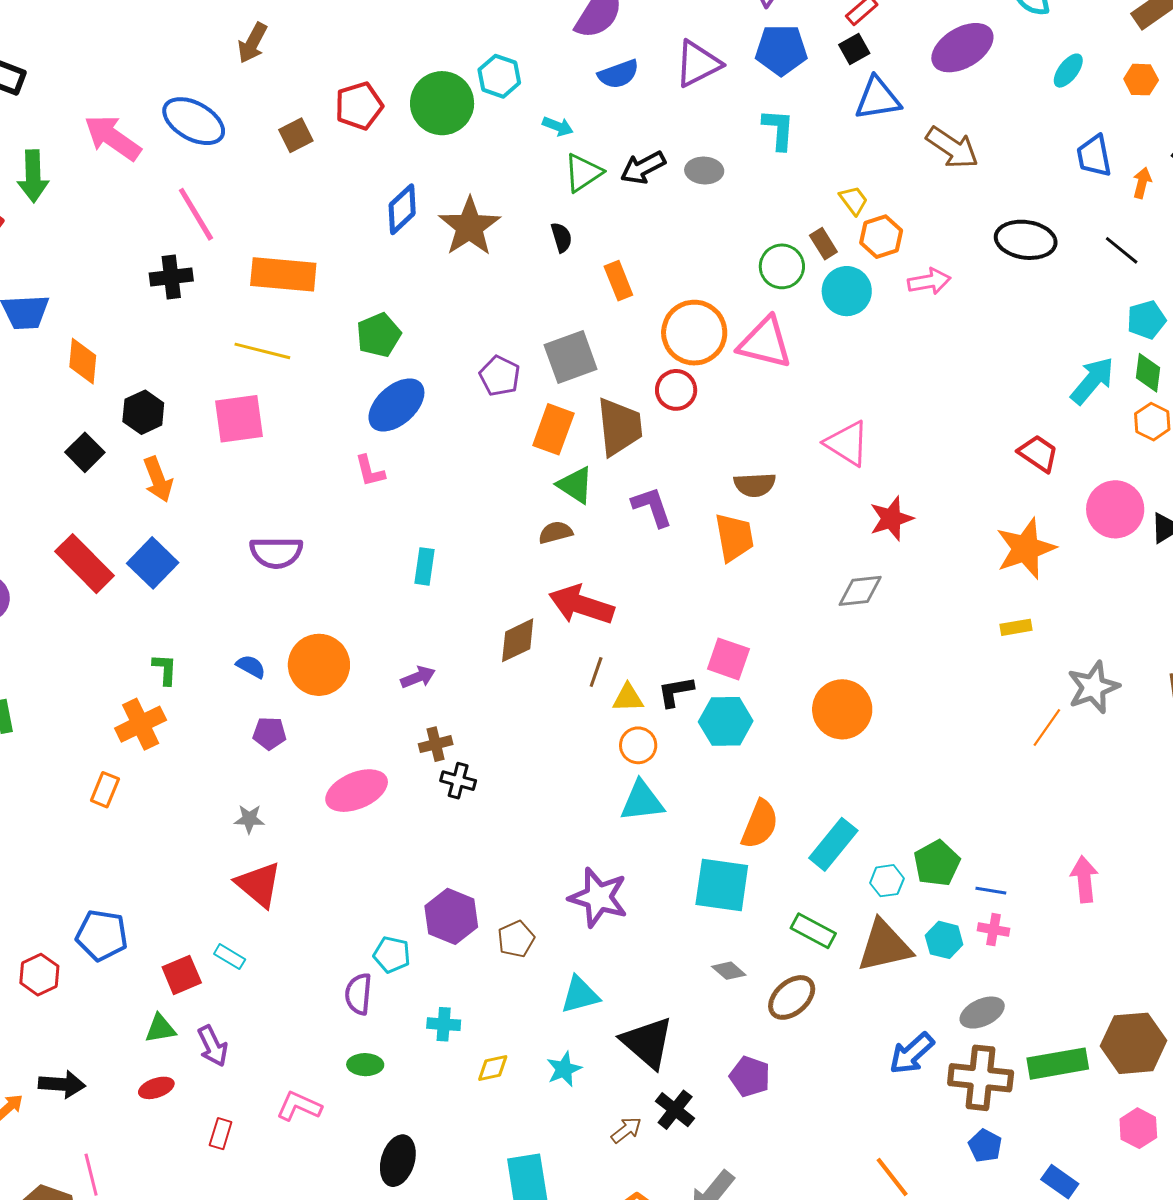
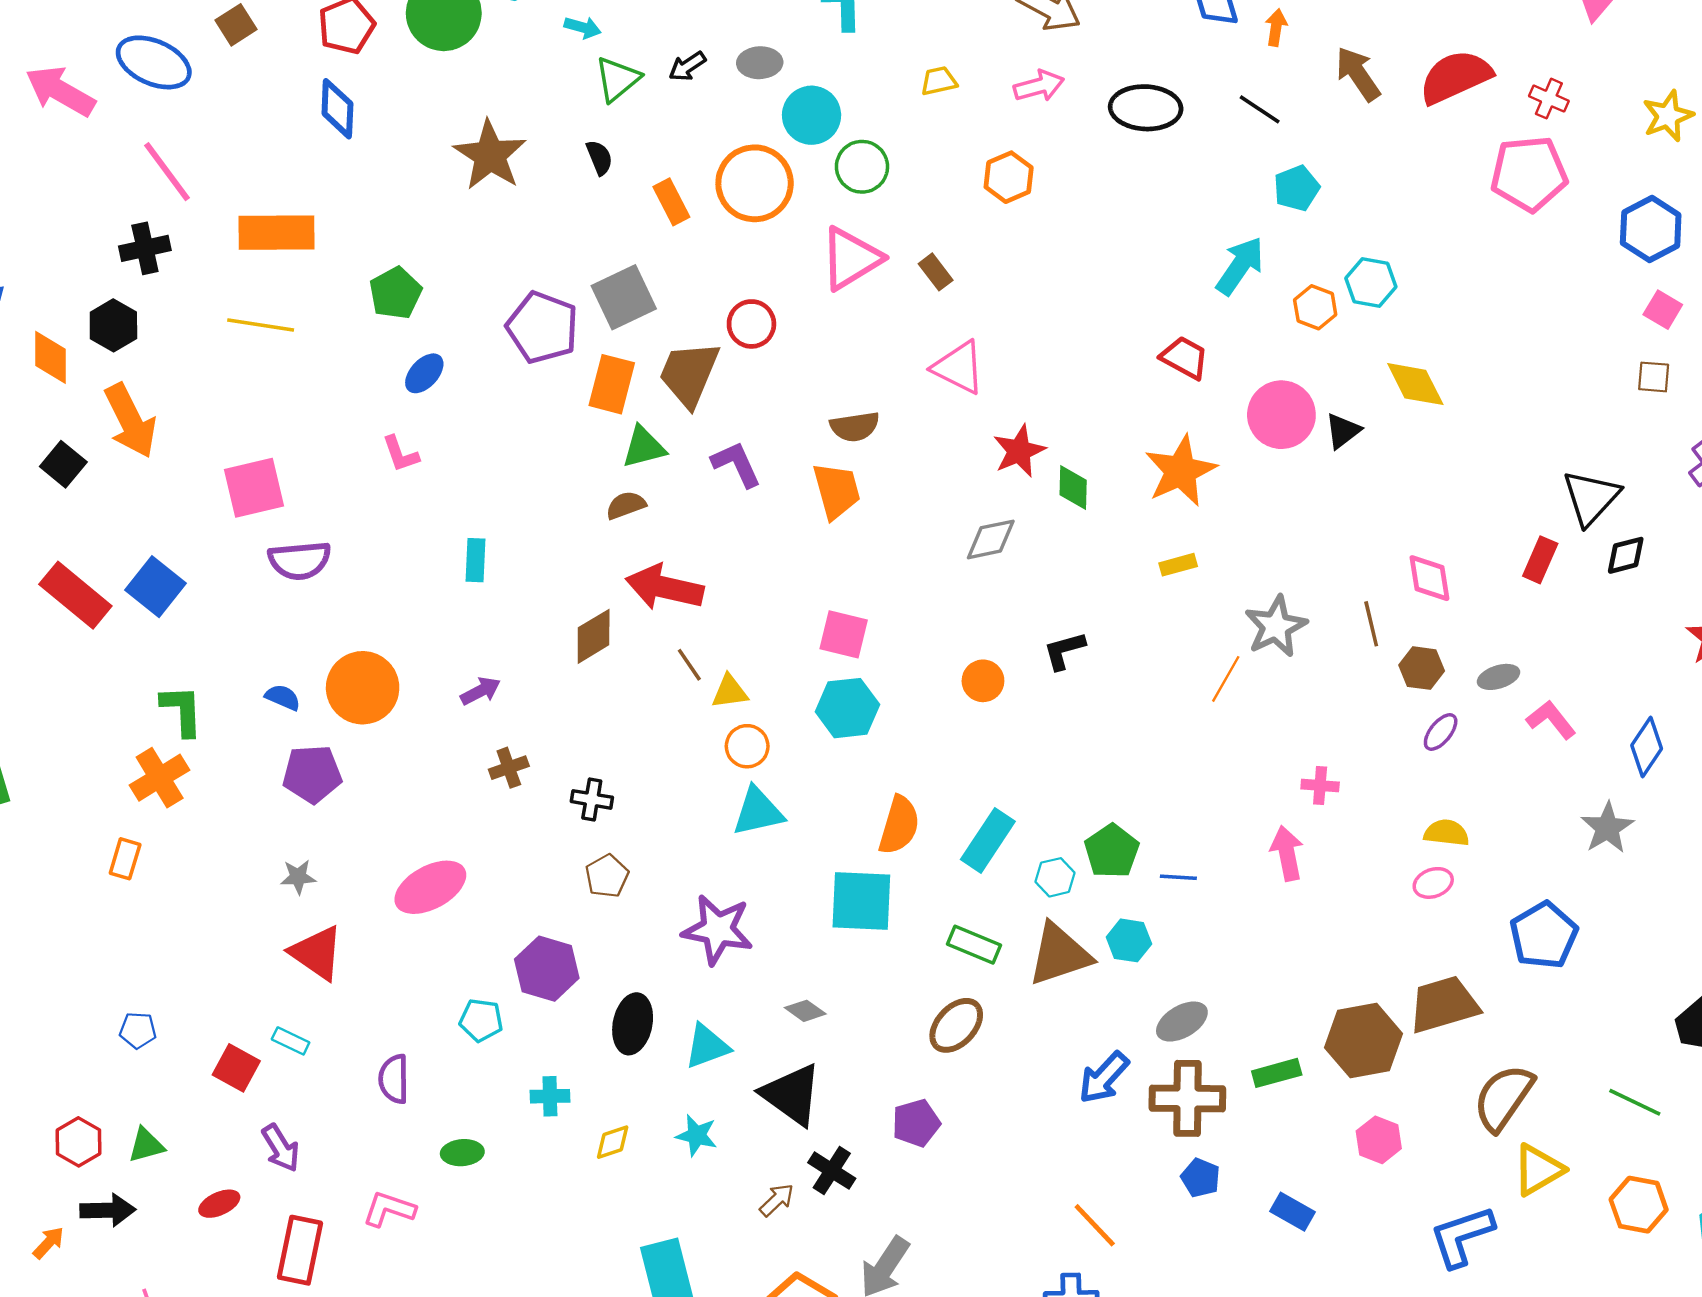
brown square: (296, 135) -> (236, 25), moved
black arrow: (643, 168) -> (687, 66), size x0.7
yellow trapezoid: (854, 200) -> (939, 81), turned -60
blue diamond: (402, 209) -> (337, 109), moved, turned -39
orange hexagon: (881, 237) -> (1009, 177), moved
brown rectangle: (823, 244) -> (936, 272), moved
pink arrow: (929, 281) -> (1039, 86), moved
cyan circle: (847, 291) -> (812, 115), moved
orange circle: (694, 333) -> (755, 183), moved
pink triangle: (765, 343) -> (851, 258), turned -40
green diamond: (1148, 373) -> (1073, 487), moved
purple pentagon: (500, 376) -> (542, 327), size x1.5
blue ellipse: (396, 405) -> (424, 373), size x0.6
black hexagon: (143, 412) -> (113, 325), moved
pink square: (239, 419) -> (254, 488), moved
brown trapezoid: (619, 427) -> (689, 374), turned -146
orange arrow: (158, 479) -> (130, 421), moved, size x1.4
green triangle: (575, 485) -> (644, 447), turned -42
green L-shape: (165, 669) -> (182, 710), size x1.4
brown line: (596, 672) -> (689, 665), turned -48
black L-shape: (676, 692) -> (1064, 651), moved
orange circle: (842, 709) -> (983, 681), size x0.6
purple pentagon: (269, 733) -> (312, 774), size x1.5
black cross: (458, 781) -> (592, 799), moved
pink ellipse: (357, 791) -> (430, 887), moved
pink cross: (993, 930) -> (1320, 785), moved
blue pentagon: (102, 935) -> (138, 1030), size x0.6
brown pentagon: (516, 939) -> (607, 876), moved
gray diamond: (729, 971) -> (805, 1011), moved
red hexagon: (39, 975) -> (79, 1142), moved
red square: (182, 975) -> (236, 1068), turned -33
purple semicircle: (358, 994) -> (394, 1079), moved
green triangle: (160, 1028) -> (146, 1145), moved
green rectangle: (1058, 1064) -> (1277, 1073), size x0.7
cyan star: (564, 1069) -> (697, 1135), turned -30
purple pentagon: (750, 1076) -> (916, 1123), turned -30
red rectangle: (221, 1134) -> (300, 1250), size x1.8
black ellipse: (398, 1161) -> (633, 1024), moved

